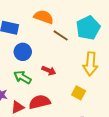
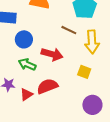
brown line: (61, 35) -> (69, 30), moved
red arrow: (49, 71) -> (52, 54), size x1.5

